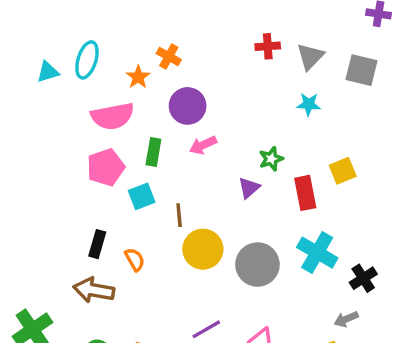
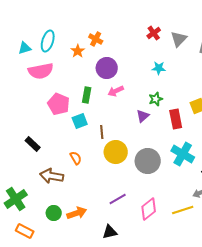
red cross: (268, 46) -> (154, 33), turned -32
cyan star: (309, 104) -> (159, 68), moved
pink semicircle: (113, 116) -> (41, 71), moved
pink pentagon: (106, 167) -> (59, 104), turned -30
black rectangle: (97, 244) -> (33, 144), moved, turned -63

